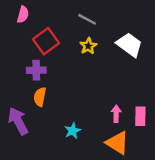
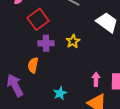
yellow star: (88, 46) -> (73, 41), moved
purple cross: (36, 70) -> (46, 43), moved

